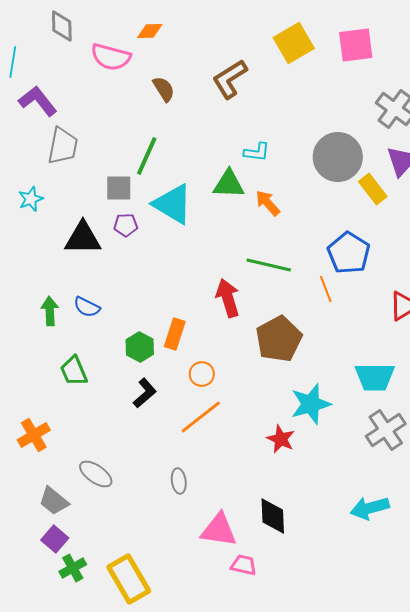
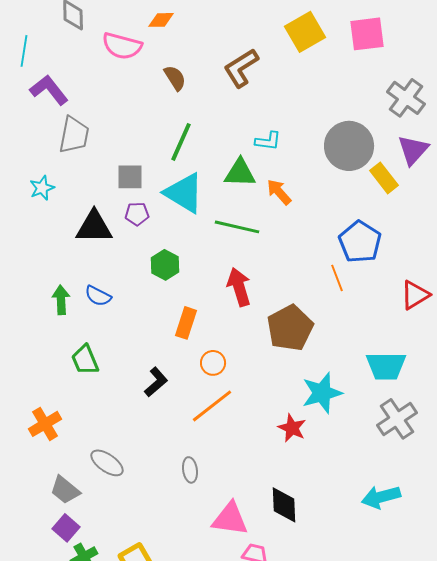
green line: (147, 156) -> (181, 142), moved
green line: (269, 265) -> (237, 227), moved
green hexagon: (140, 347) -> (165, 265), moved

